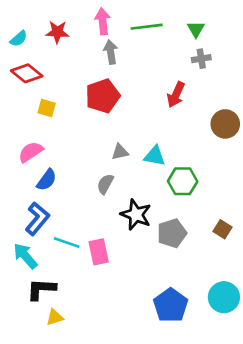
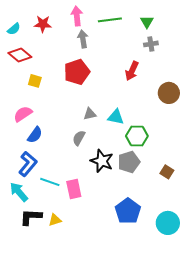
gray pentagon: (172, 233) -> (129, 162), moved
blue pentagon: (171, 305) -> (128, 211), moved
yellow triangle: (55, 317) -> (55, 220), moved

